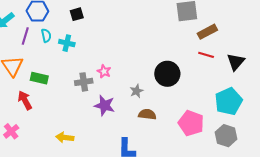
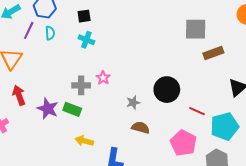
cyan cross: (67, 43) -> (86, 40), moved
red line: (206, 55) -> (197, 111), moved
green rectangle: (39, 78) -> (72, 109), moved
purple star: (105, 105) -> (48, 109), moved
yellow arrow: (65, 137) -> (84, 141), moved

